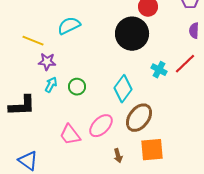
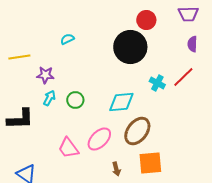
cyan semicircle: (69, 26) -> (67, 39), size x0.6
yellow line: (33, 41) -> (19, 57), moved, turned -30
cyan diamond: (123, 89) -> (121, 102), turned 48

